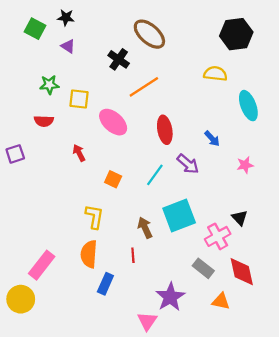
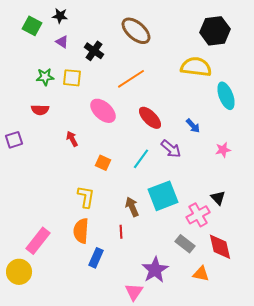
black cross: (119, 59) -> (94, 51), moved
yellow semicircle: (215, 74) -> (196, 67), size x1.4
yellow square: (79, 99) -> (72, 78), moved
red ellipse: (165, 130) -> (150, 118), turned -35

